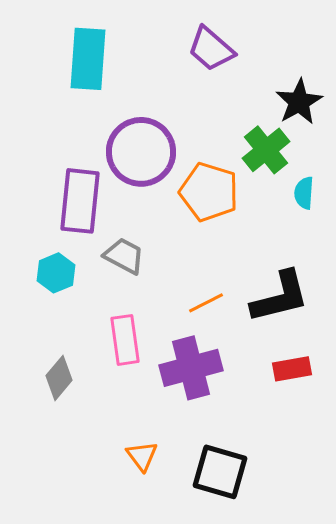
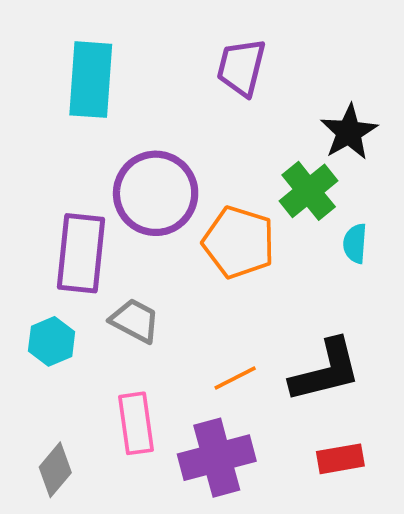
purple trapezoid: (211, 49) -> (241, 67), turned 63

